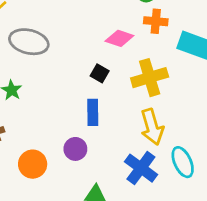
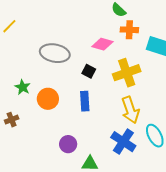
gray ellipse: (29, 42) -> (55, 53), moved
purple circle: (75, 149) -> (68, 144), moved
orange circle: (33, 164) -> (48, 99), moved

